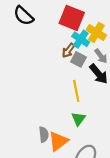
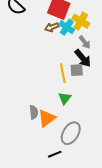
brown arrow: (68, 50) -> (52, 27), moved, turned 32
gray square: (78, 59) -> (77, 70), moved, turned -32

